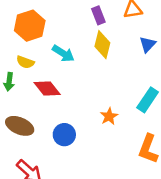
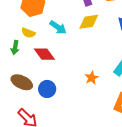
yellow diamond: (102, 45) -> (89, 22), turned 65
blue circle: (64, 135) -> (47, 89), moved

